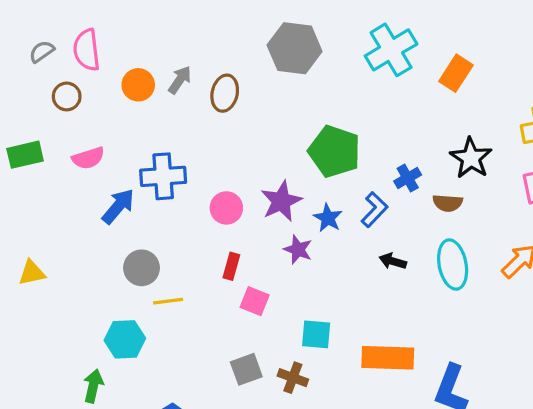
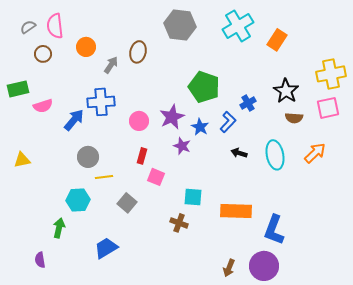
gray arrow: (180, 80) -> (111, 65), moved
pink semicircle: (88, 158) -> (43, 106), moved
brown semicircle: (448, 203) -> (294, 118), moved
gray square: (246, 369) -> (127, 203), moved, turned -30

